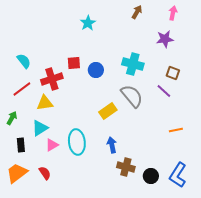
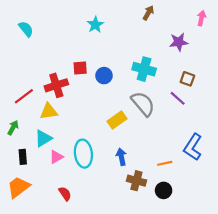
pink arrow: (173, 13) -> (201, 18), moved
cyan semicircle: (24, 61) -> (26, 29), moved
orange line: (176, 130) -> (165, 163), moved
red semicircle: (45, 173) -> (65, 194), moved
blue L-shape: (178, 175) -> (193, 147), moved

